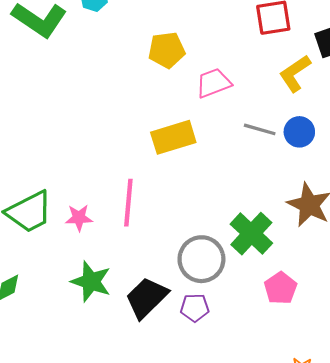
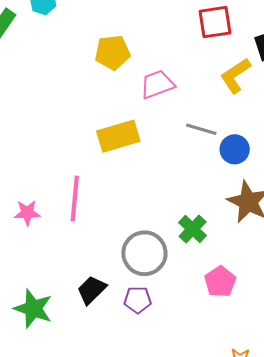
blue circle: (299, 132) -> (235, 149), moved
green cross: (251, 234) -> (193, 229), size x0.7
green star: (91, 282) -> (33, 309), moved
black trapezoid: (147, 298) -> (92, 290), size x0.7

